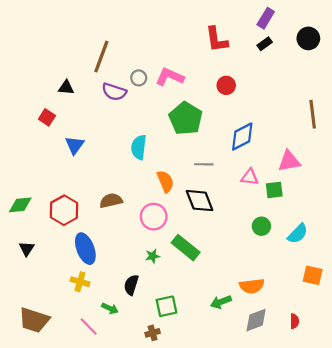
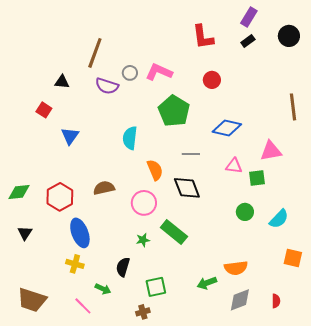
blue diamond: (242, 137) -> (227, 128), turned 40

